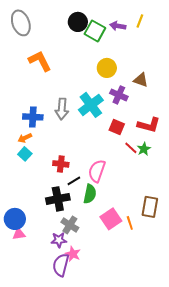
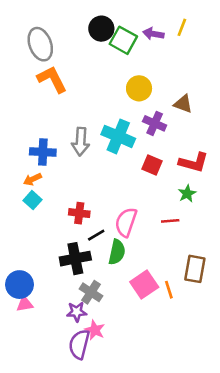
gray ellipse: (21, 23) -> (40, 44), moved
cyan cross: (91, 105) -> (118, 136), turned -30
red line: (131, 148) -> (170, 221), moved, turned -48

